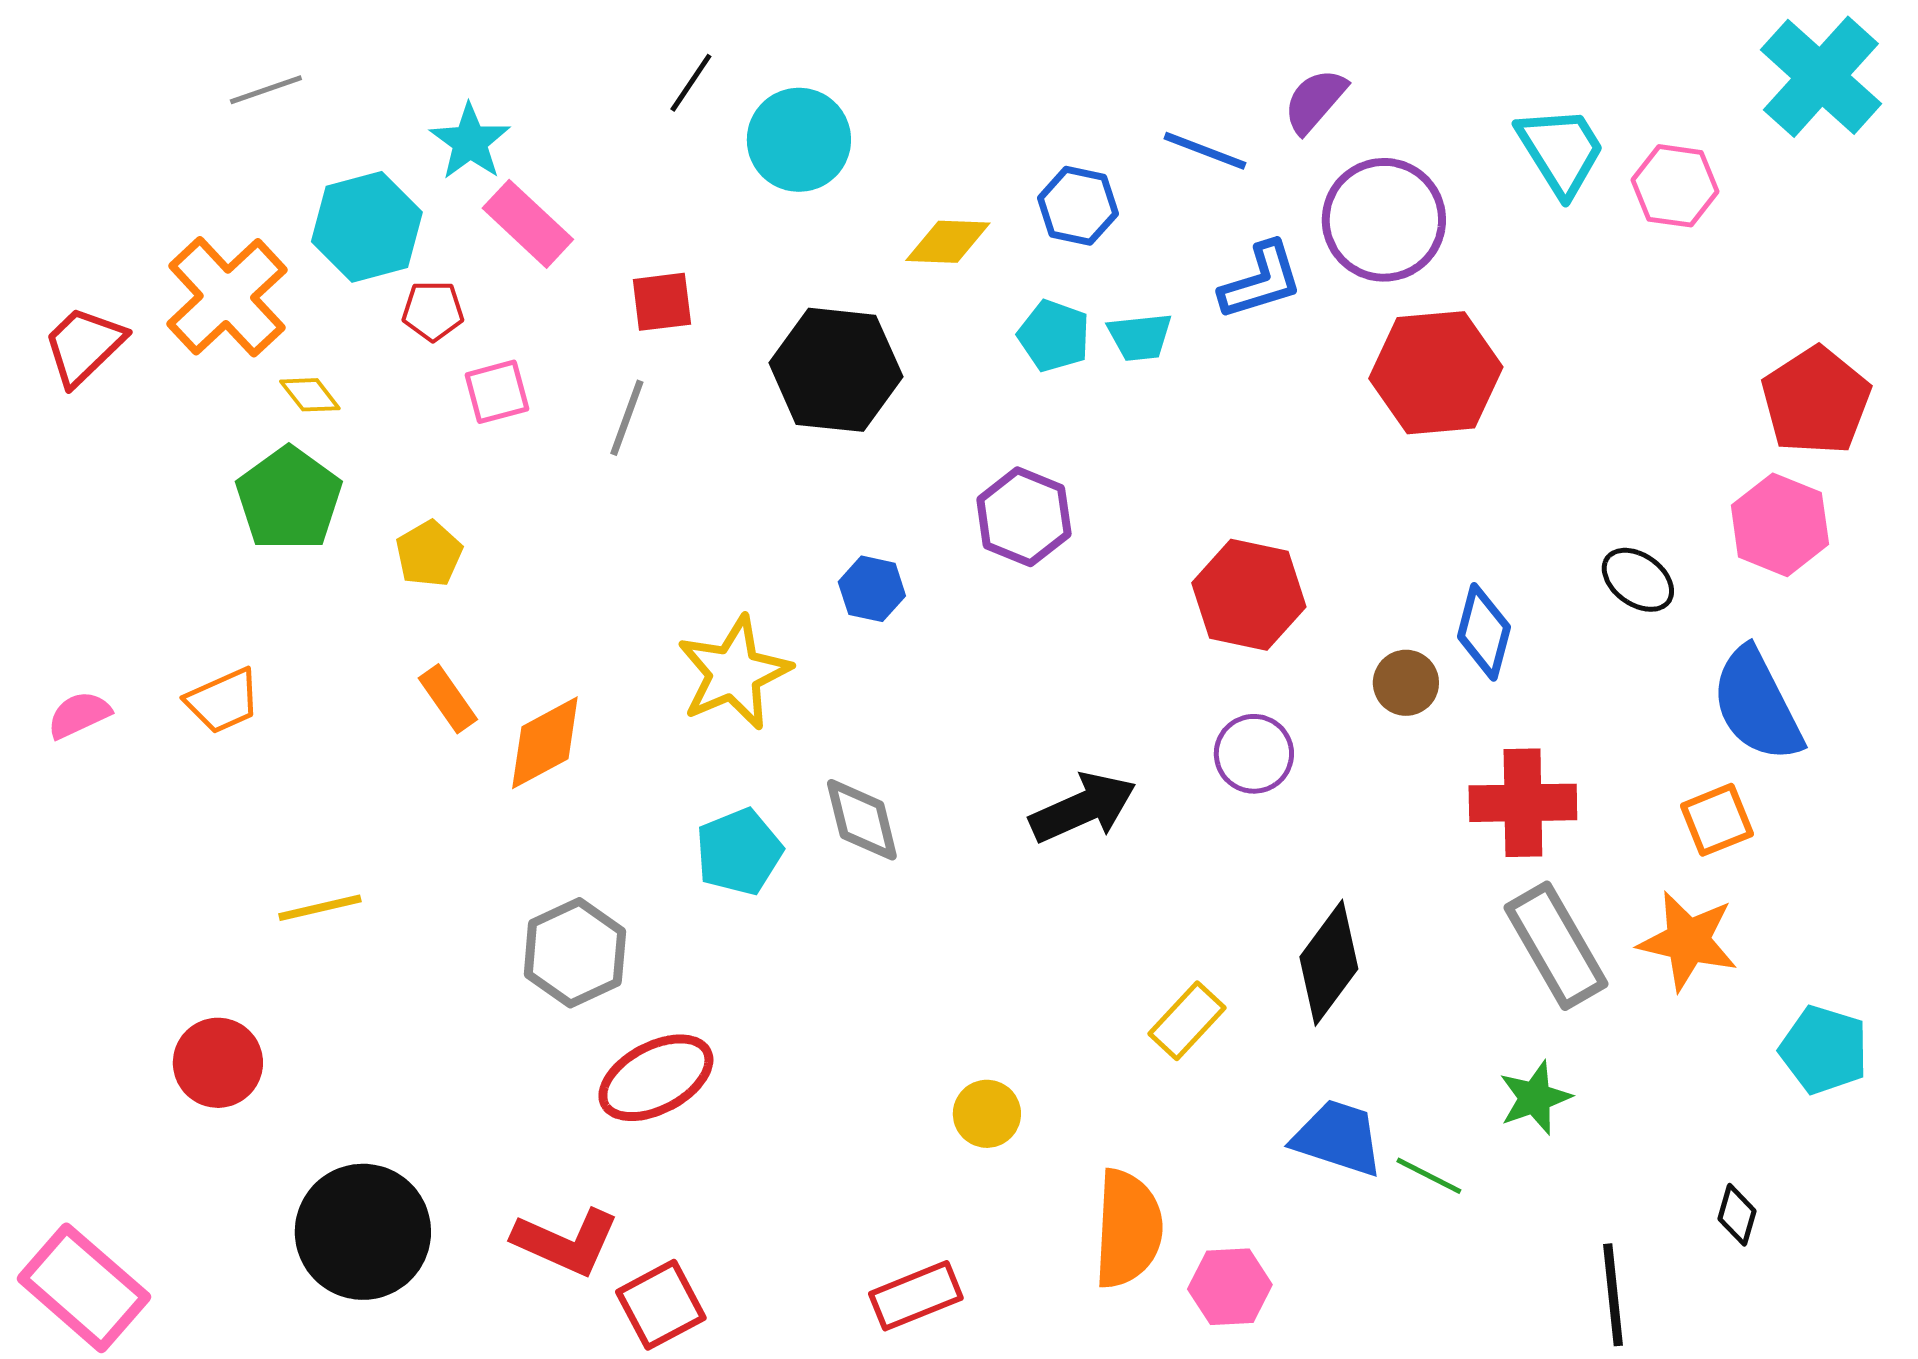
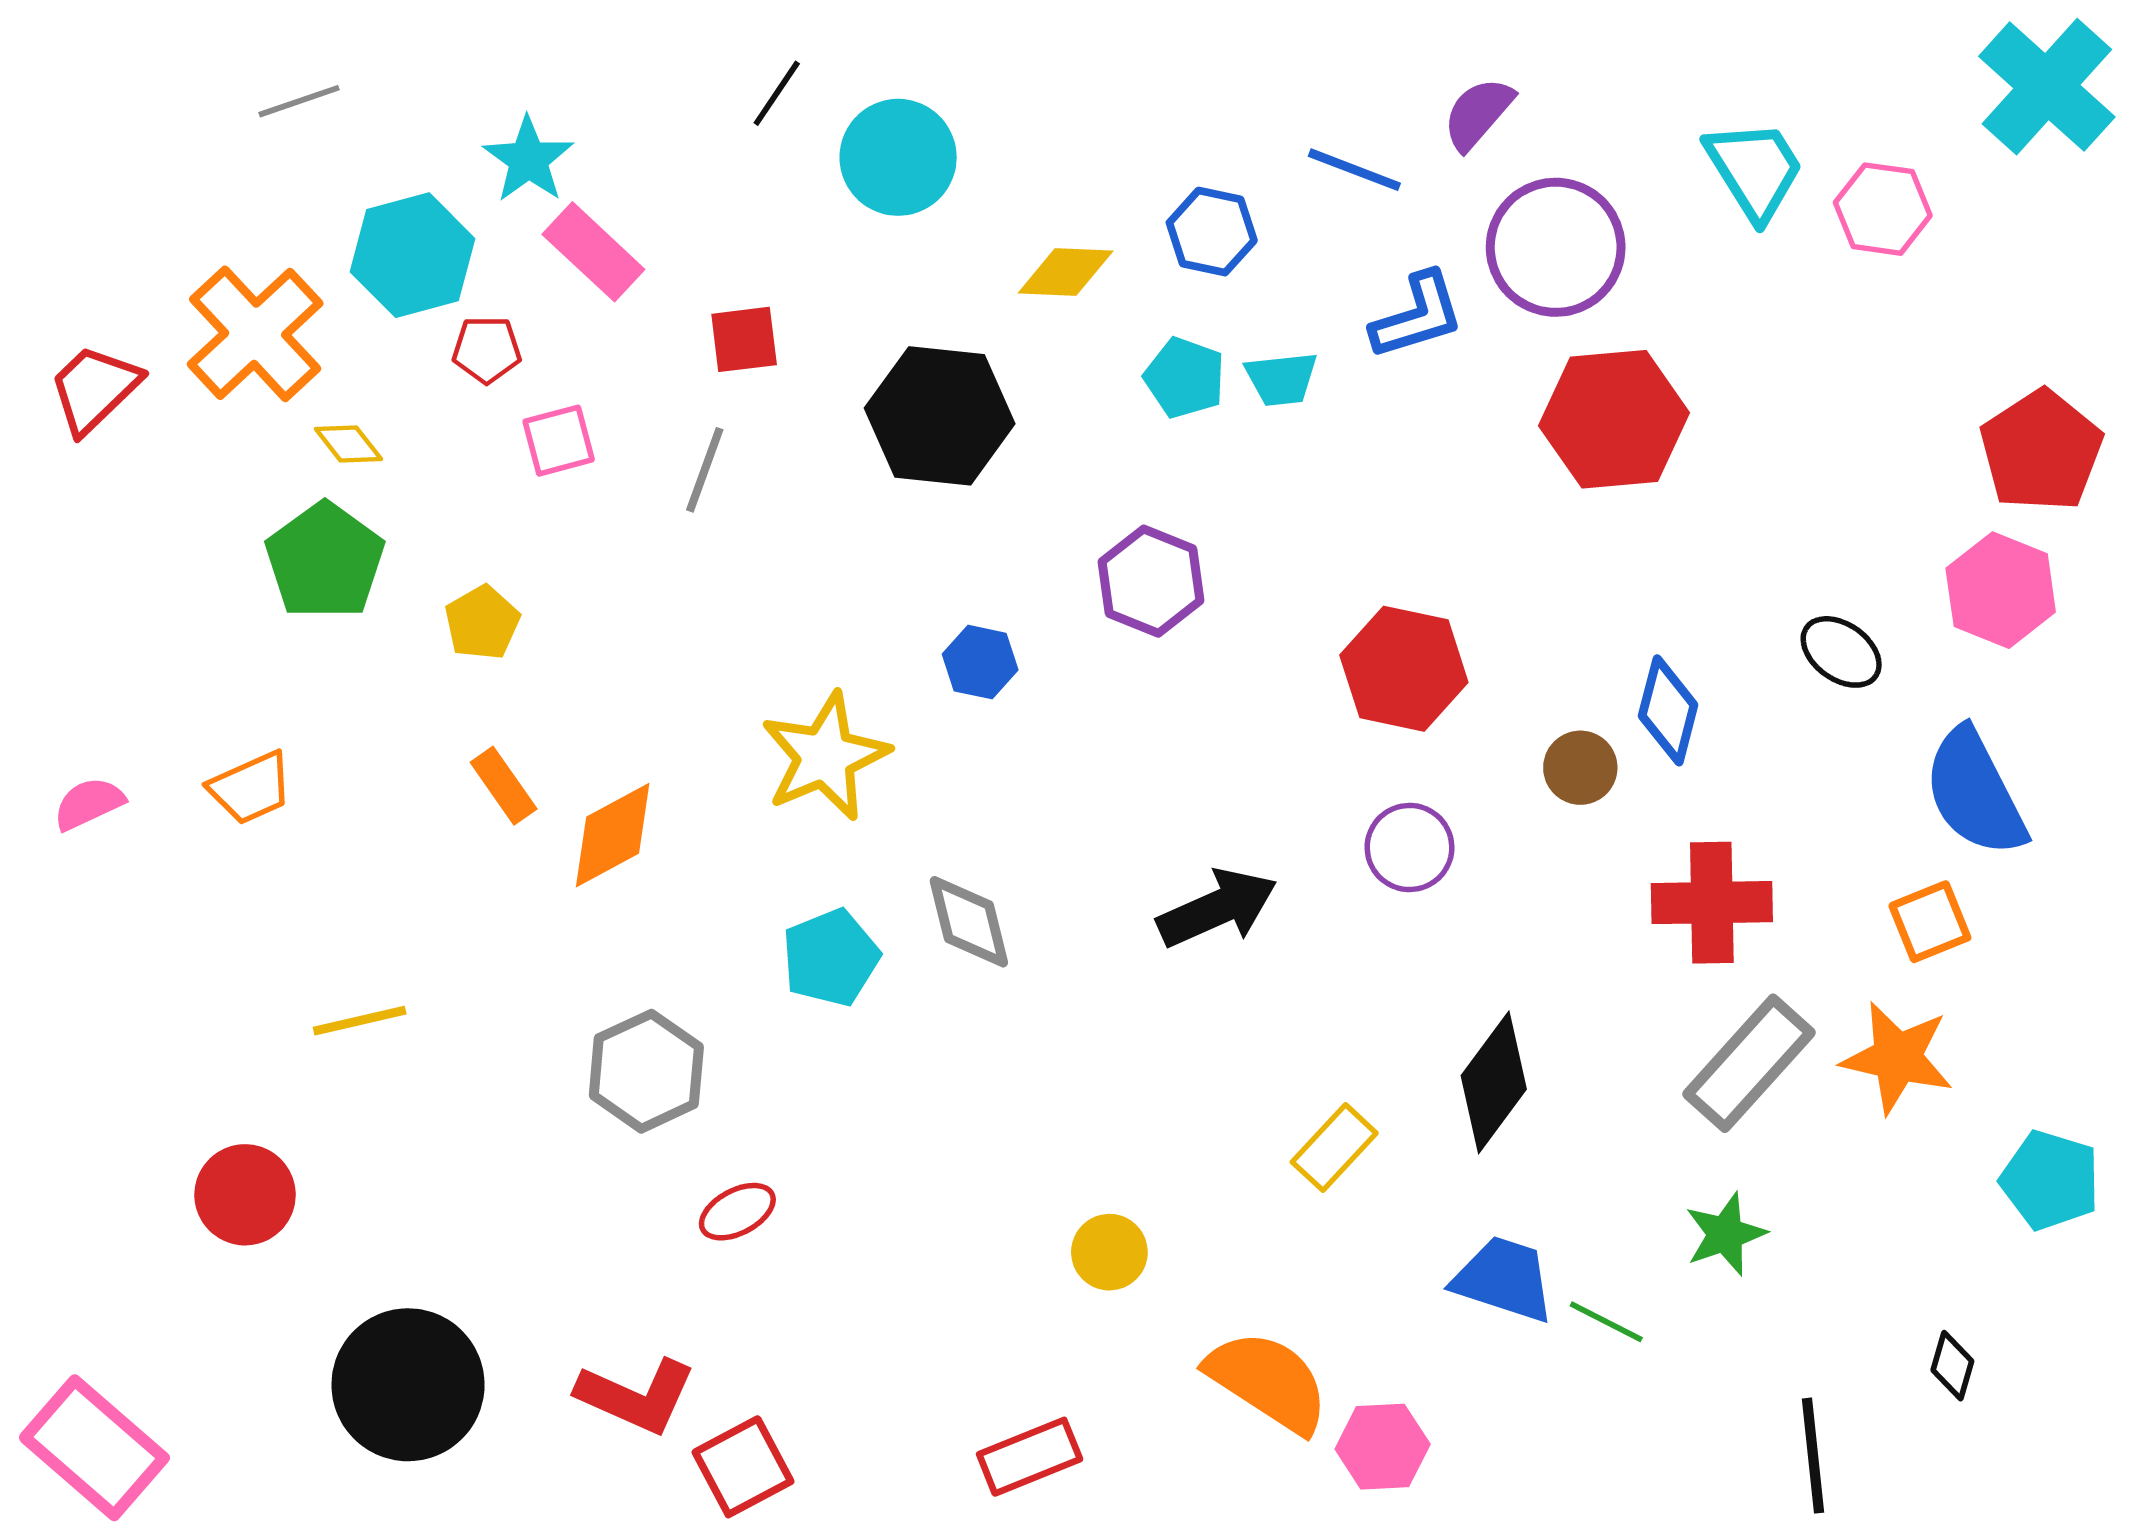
gray rectangle: (1556, 946) -> (1749, 1063), turned 72
red ellipse: (656, 1078) -> (737, 1212), size x0.6
orange semicircle: (1128, 1229) -> (1268, 1381), turned -60

